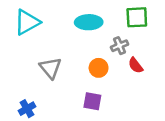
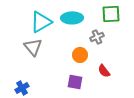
cyan triangle: (27, 22) -> (41, 22), moved
red semicircle: (136, 65) -> (104, 71), moved
gray triangle: (50, 68) -> (33, 47), moved

